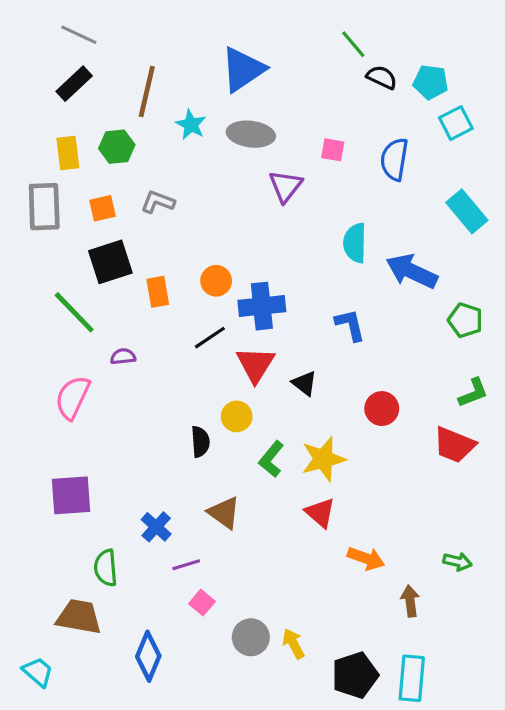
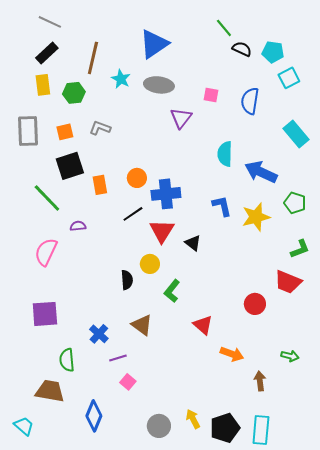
yellow rectangle: (68, 153) -> (43, 85), moved
red circle: (382, 409) -> (255, 304), moved
yellow star: (323, 459) -> (256, 217), moved
gray circle: (251, 637) -> (159, 426), moved
yellow arrow: (293, 644) -> (193, 419), moved

